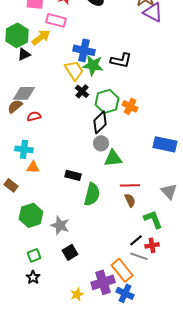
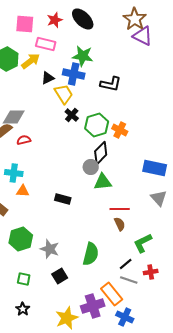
black triangle: (24, 54) -> (48, 78), moved
green star: (93, 65) -> (83, 56), moved
black diamond: (100, 122) -> (101, 153), moved
gray triangle: (169, 191) -> (159, 198), moved
green semicircle: (92, 194) -> (91, 254), moved
green L-shape: (153, 219) -> (143, 243), turned -95
red cross: (152, 245) -> (151, 272), moved
green square: (34, 255) -> (24, 279), turned 32
black star: (33, 277) -> (23, 309), moved
blue cross: (125, 293) -> (125, 317), moved
yellow star: (77, 294) -> (67, 318), size x1.6

